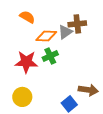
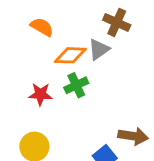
brown cross: (77, 24) -> (117, 22), moved, turned 30
red star: (26, 62) -> (40, 94), size x0.7

